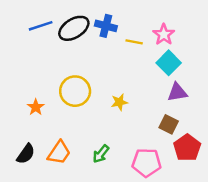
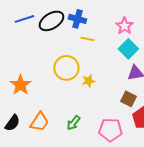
yellow line: (134, 42) -> (87, 39), moved
yellow circle: (75, 91) -> (66, 68), moved
orange star: (36, 107) -> (20, 85), size x1.5

